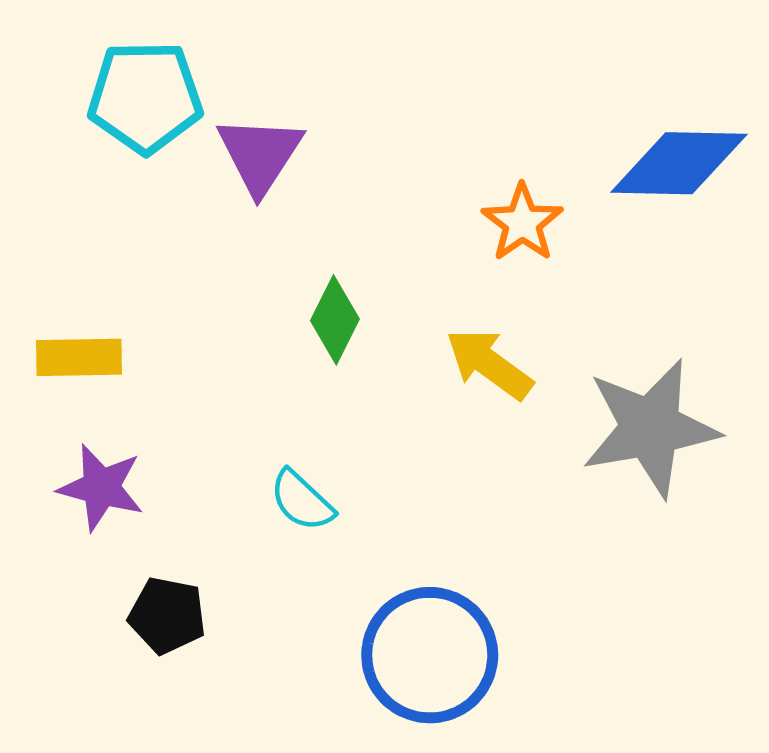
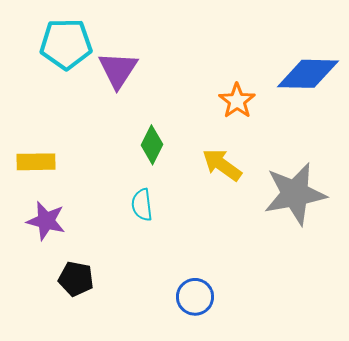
cyan semicircle: (302, 501) -> (142, 205), moved, turned 40
blue circle: (430, 655) -> (195, 297), size x0.6

